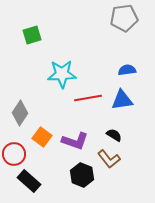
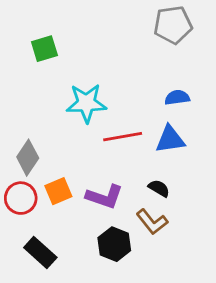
orange square: (42, 137) -> (58, 191), turned 30
red circle: (14, 154) -> (21, 198), moved

